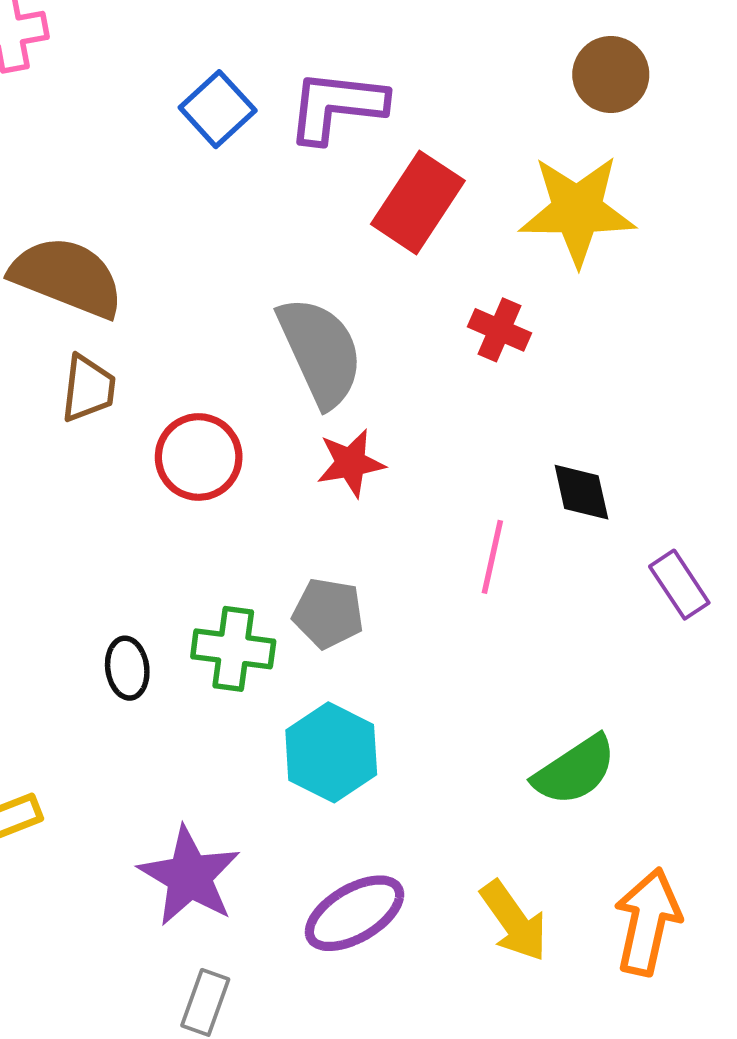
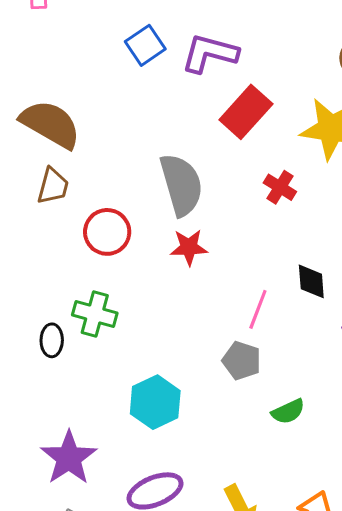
gray pentagon: (328, 613) -> (242, 361), moved
green cross: (233, 649) -> (95, 314), moved
green semicircle: (575, 770) -> (288, 412), moved, size x0.7

